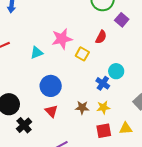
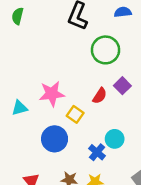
purple square: (122, 20) -> (122, 86), moved
blue circle: (51, 86) -> (55, 139), moved

